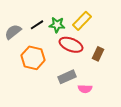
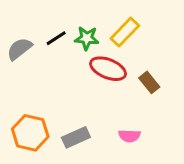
brown rectangle: (98, 54) -> (149, 82), turned -64
orange hexagon: (33, 58) -> (30, 133), moved
gray rectangle: (67, 77) -> (76, 137), moved

